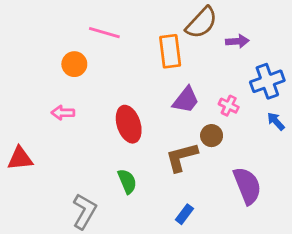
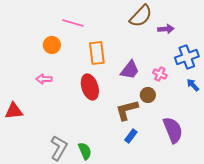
orange rectangle: (170, 51) -> (97, 53), moved
green semicircle: (127, 181) -> (85, 151), moved
blue rectangle: (184, 214) -> (131, 136), moved

